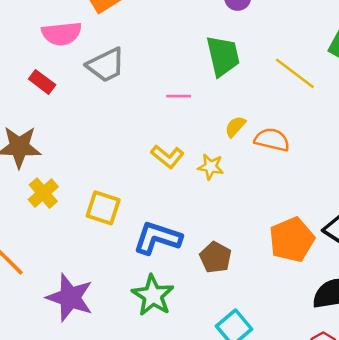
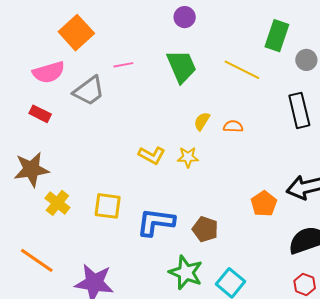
pink line: (179, 96) -> (123, 65), moved
orange semicircle: (272, 140) -> (233, 126), size x0.7
orange pentagon: (292, 240) -> (264, 204), size x0.7
green star: (153, 295) -> (186, 272), moved

